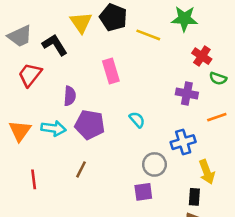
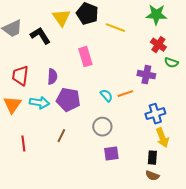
green star: (184, 19) -> (156, 15), moved
red trapezoid: (30, 75) -> (20, 76), moved, turned -30
orange line: (217, 117) -> (125, 94), moved
blue cross: (183, 142) -> (155, 114), moved
gray circle: (154, 164) -> (102, 127), moved

